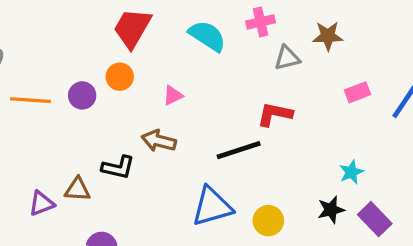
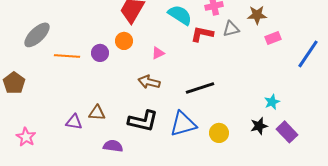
pink rectangle: (358, 92) -> (273, 38), moved
red L-shape: (275, 114) -> (202, 34), moved
black L-shape: (118, 167) -> (143, 121), moved, size x1.4
purple triangle: (41, 203) -> (74, 122), turned 30

